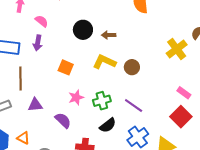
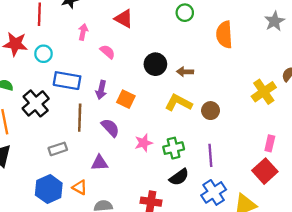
purple arrow: (38, 43) -> (101, 90), moved
orange square: (66, 67) -> (126, 99), moved
pink rectangle: (184, 93) -> (270, 143), turned 64
purple triangle: (35, 105) -> (100, 163), moved
purple line: (134, 105) -> (210, 155), turned 48
purple semicircle: (63, 120) -> (110, 128), moved

